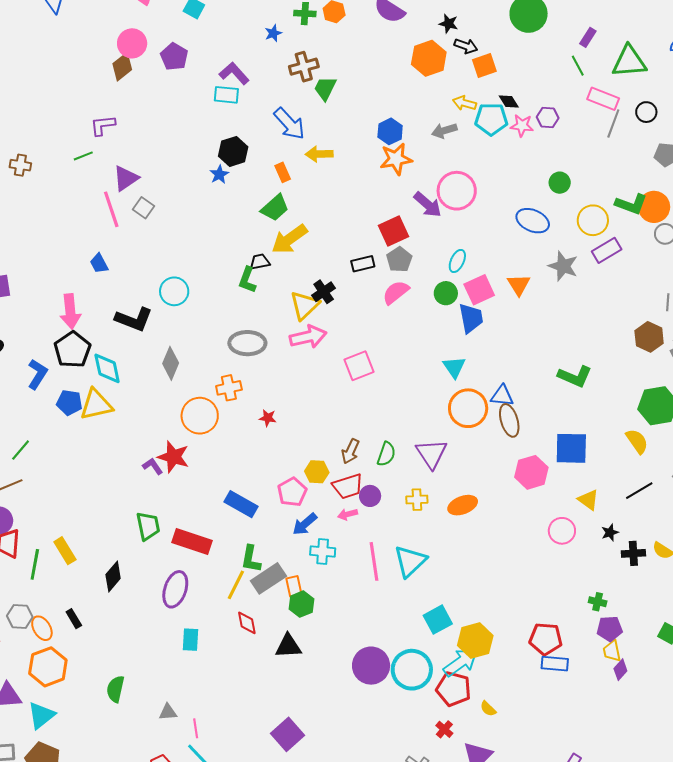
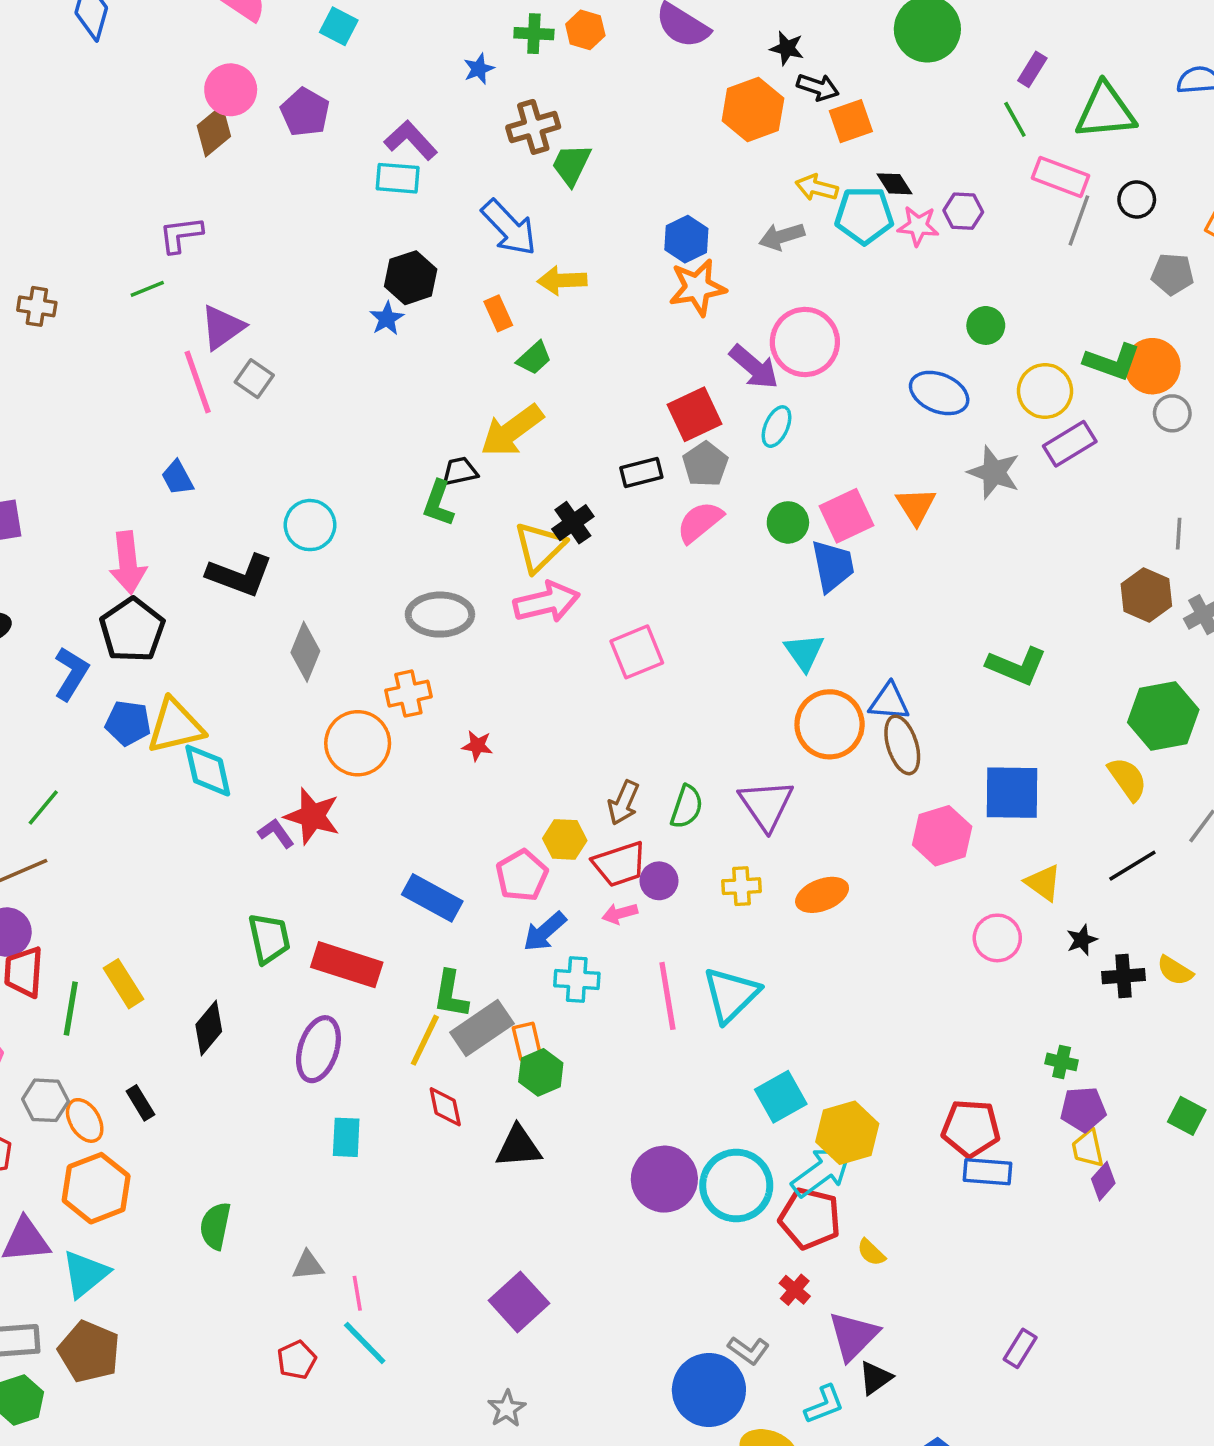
green trapezoid: (275, 208) -> (534, 358), moved, size x0.7
cyan ellipse: (457, 261) -> (777, 427), moved
cyan diamond: (107, 368) -> (208, 771), moved

